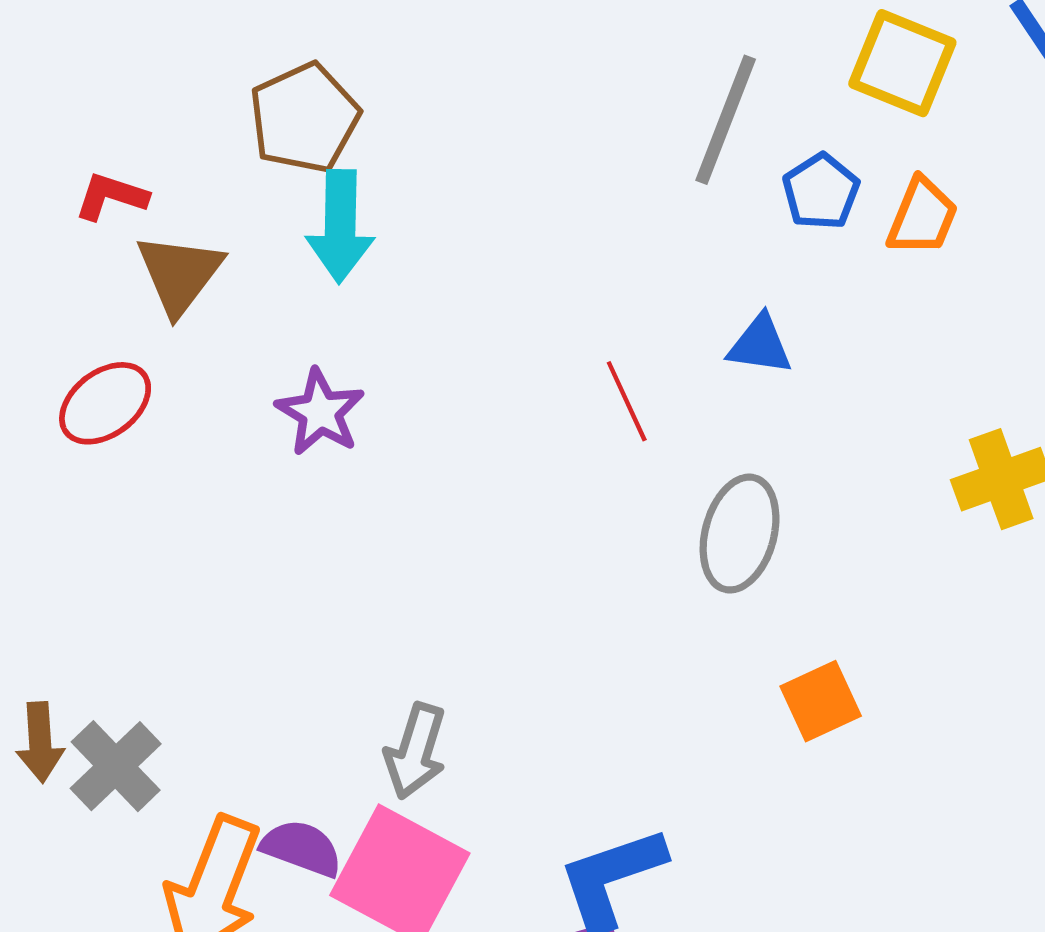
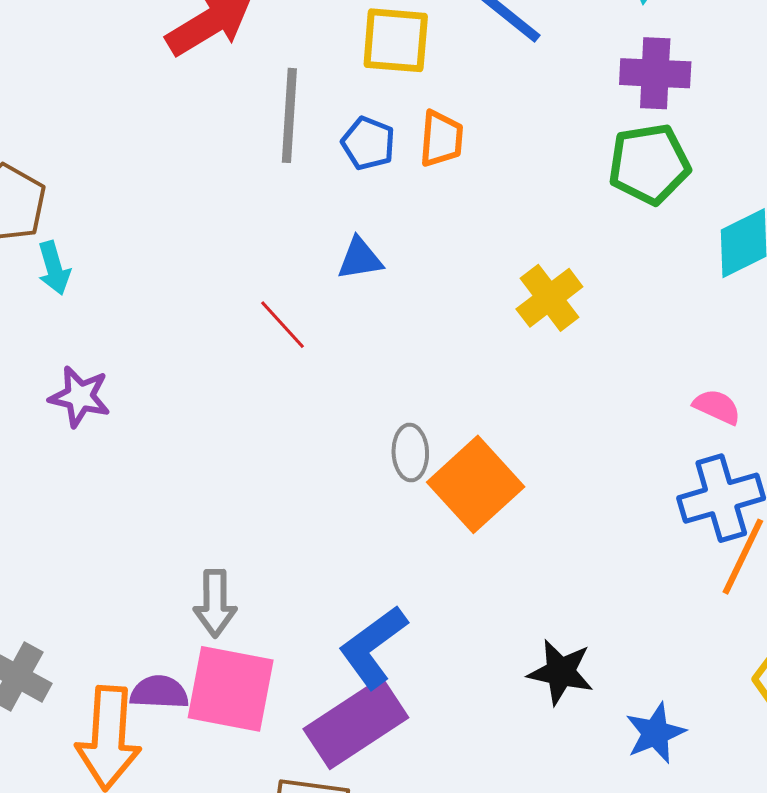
cyan arrow: (340, 226) -> (54, 268), size x0.7
gray ellipse: (740, 534) -> (410, 453), moved, size x0.7
orange square: (821, 701) -> (476, 484), size x1.6

